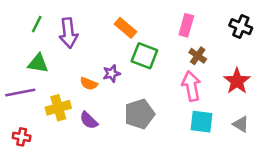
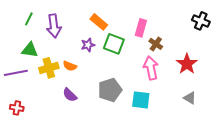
pink rectangle: (186, 25) -> (141, 28), moved
black cross: (241, 27) -> (201, 21), moved
purple star: (112, 73) -> (88, 45), moved
yellow cross: (58, 108) -> (49, 68), moved
cyan square: (202, 122) -> (141, 100), moved

